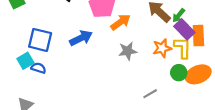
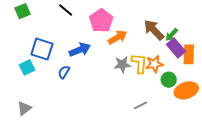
yellow L-shape: (183, 48) -> (139, 63), moved
blue semicircle: (39, 68) -> (64, 72), moved, turned -80
green circle: (179, 73) -> (169, 80), moved

